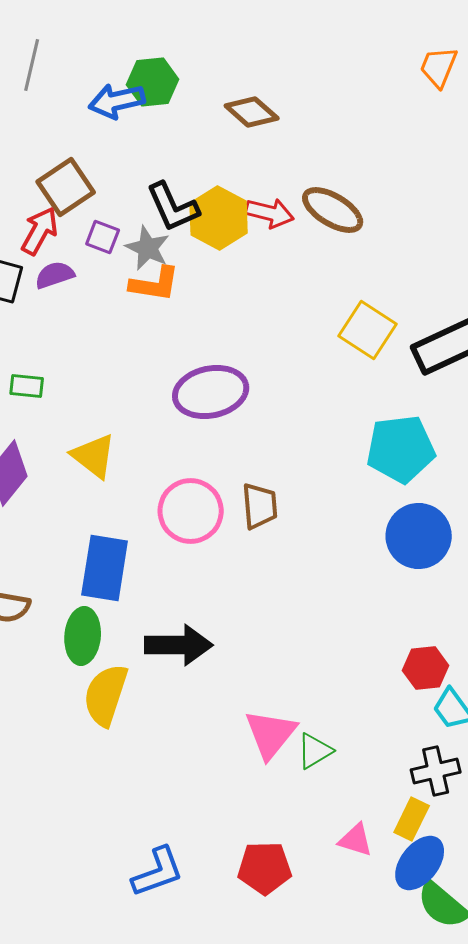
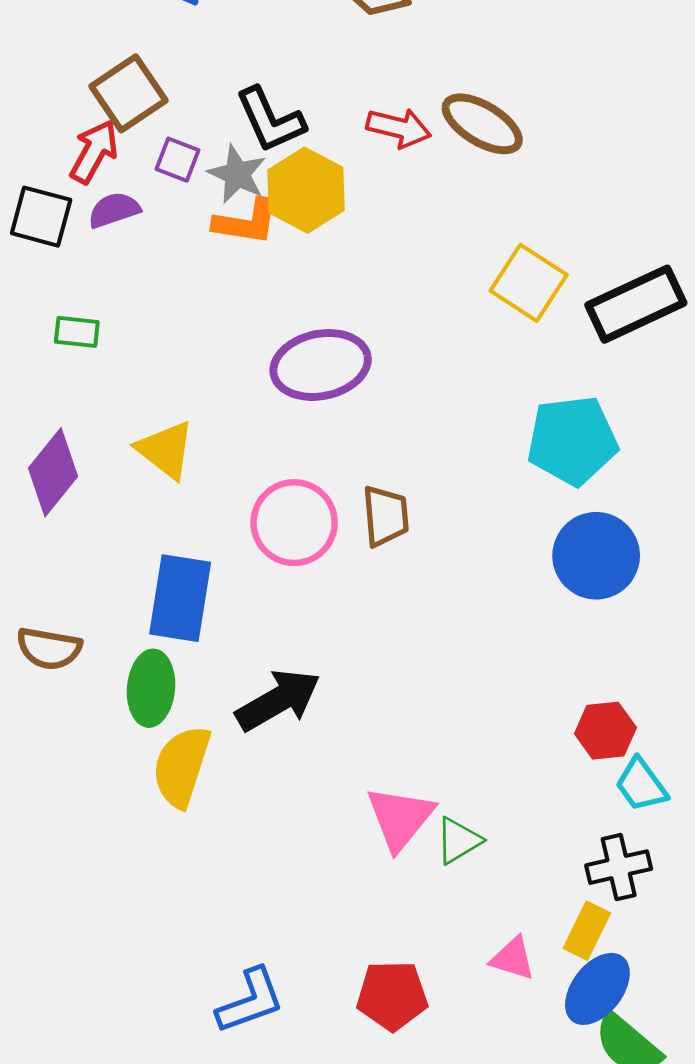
yellow hexagon: (219, 218) -> (306, 190), moved
green rectangle: (27, 386) -> (77, 332), moved
black arrow: (179, 645) -> (278, 700), turned -30

